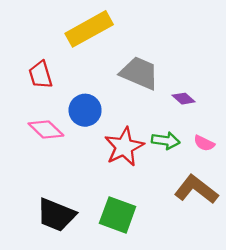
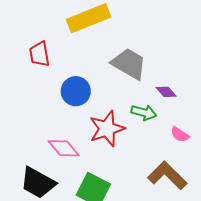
pink diamond: (46, 130) -> (64, 148), moved
green arrow: (166, 141) -> (144, 113), moved

